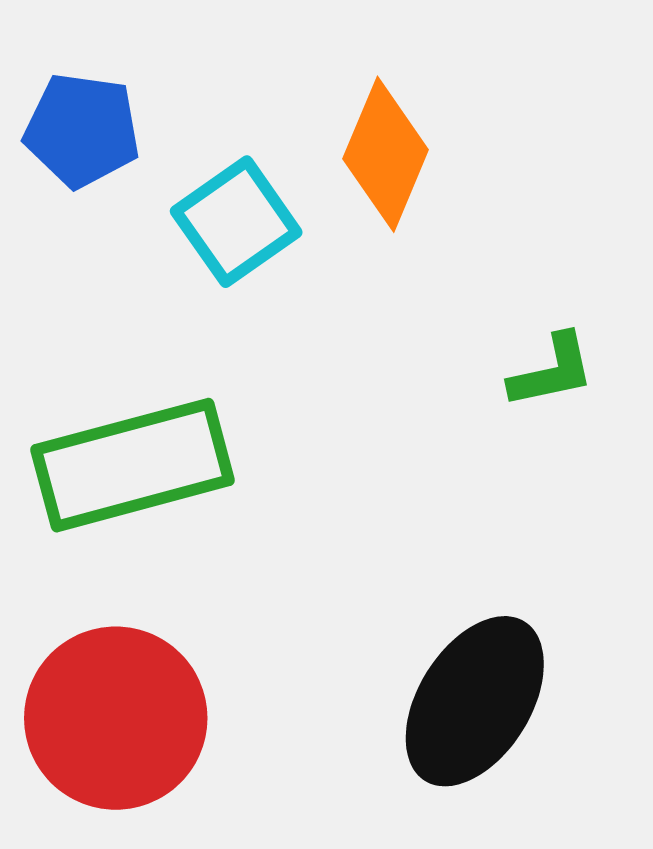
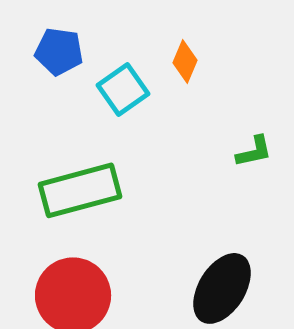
orange diamond: (386, 154) -> (185, 61), size x0.7

